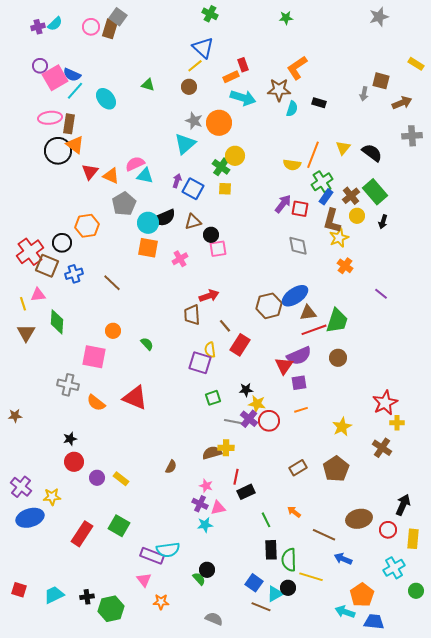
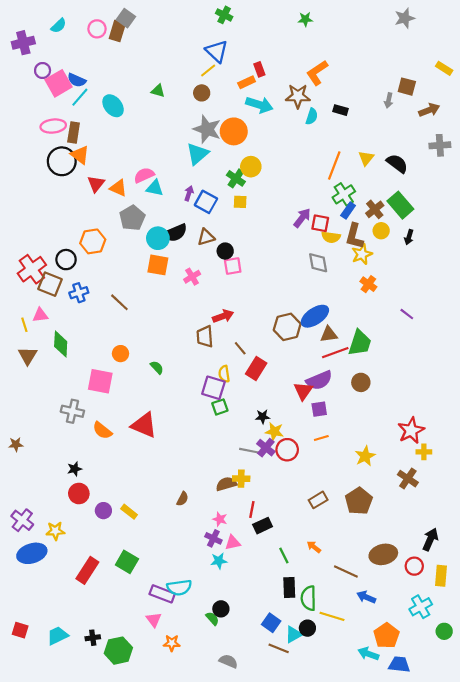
purple cross: (38, 27) -> (23, 43), moved, size x1.5
gray star: (194, 121) -> (207, 129), size x1.5
yellow semicircle: (292, 165) -> (331, 237), moved
green square: (213, 398) -> (220, 407), moved

